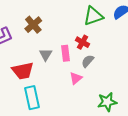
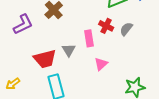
gray triangle: (46, 55) -> (69, 50), moved
gray semicircle: (88, 61) -> (126, 29), moved

